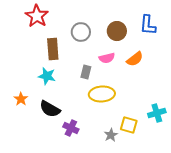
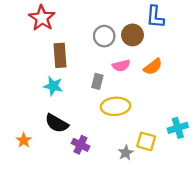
blue L-shape: (148, 25) -> (155, 17), moved
gray circle: (81, 32) -> (104, 36), moved
orange star: (21, 99) -> (24, 140), moved

